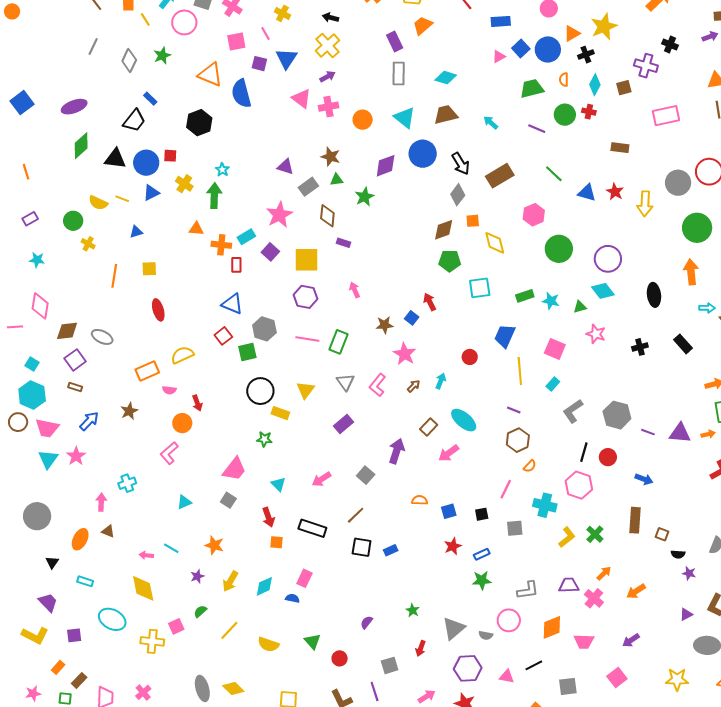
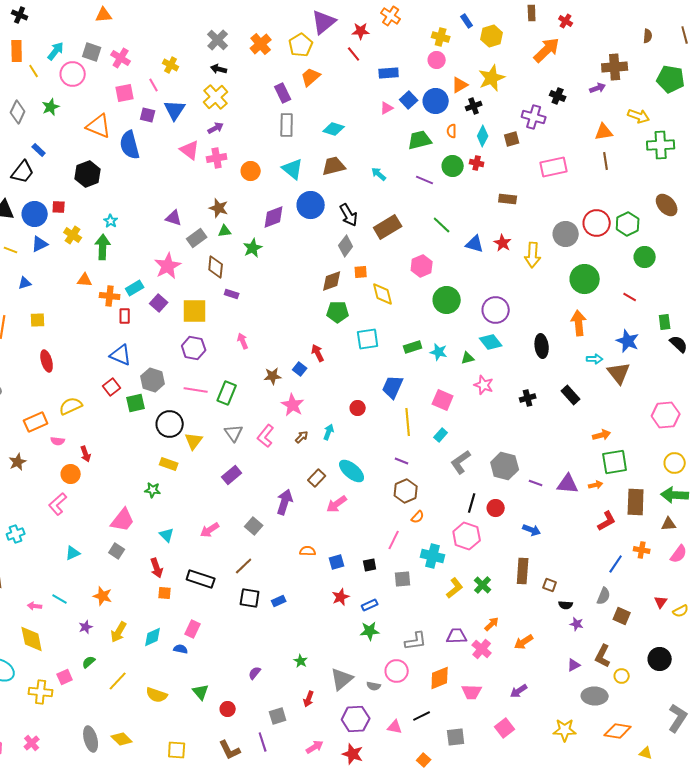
black circle: (260, 391) -> (170, 424), moved

